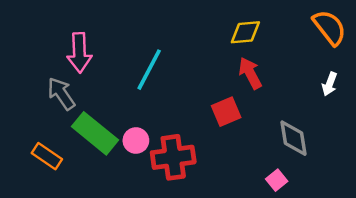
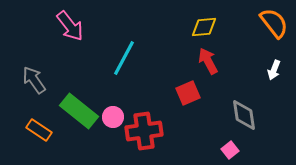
pink arrow: (79, 53) -> (70, 26), moved, turned -36
gray arrow: (61, 94) -> (34, 80), moved

